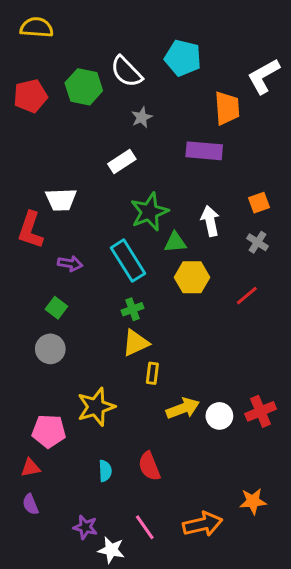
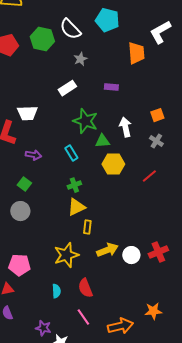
purple rectangle: (204, 151) -> (111, 87), moved, size x0.6
green star: (149, 212) -> (85, 121), turned -30
cyan rectangle: (128, 261) -> (71, 153), size x0.6
yellow star: (96, 407) -> (66, 255), moved
pink line: (145, 527) -> (83, 317), moved

